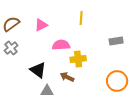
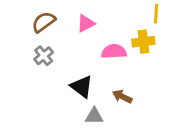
yellow line: (81, 18) -> (156, 14), moved
yellow cross: (78, 59) -> (143, 42), moved

